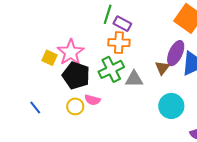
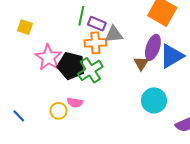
yellow square: (50, 58) -> (25, 27), moved
black pentagon: (76, 75) -> (71, 66), moved
gray triangle: (134, 79) -> (114, 34), moved

